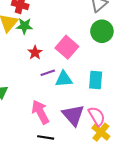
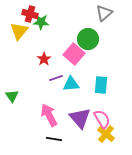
green star: (24, 26) -> (41, 22), moved
green circle: (102, 31) -> (88, 39), moved

